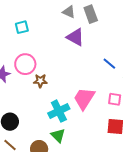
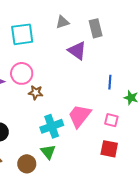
gray triangle: (69, 12) -> (62, 22), moved, turned -48
cyan square: (22, 27) -> (22, 34), size x1.6
blue line: (109, 64) -> (110, 82), turned 48

